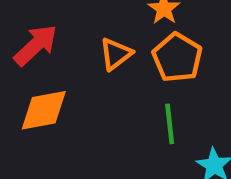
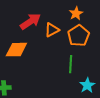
red arrow: (36, 45) -> (30, 21), moved

